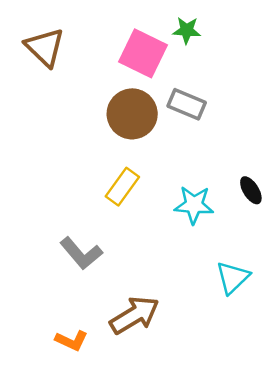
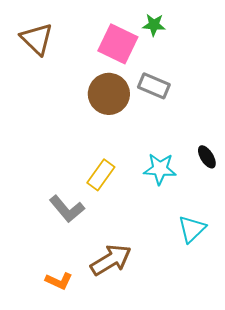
yellow rectangle: (122, 187) -> (101, 175), moved

